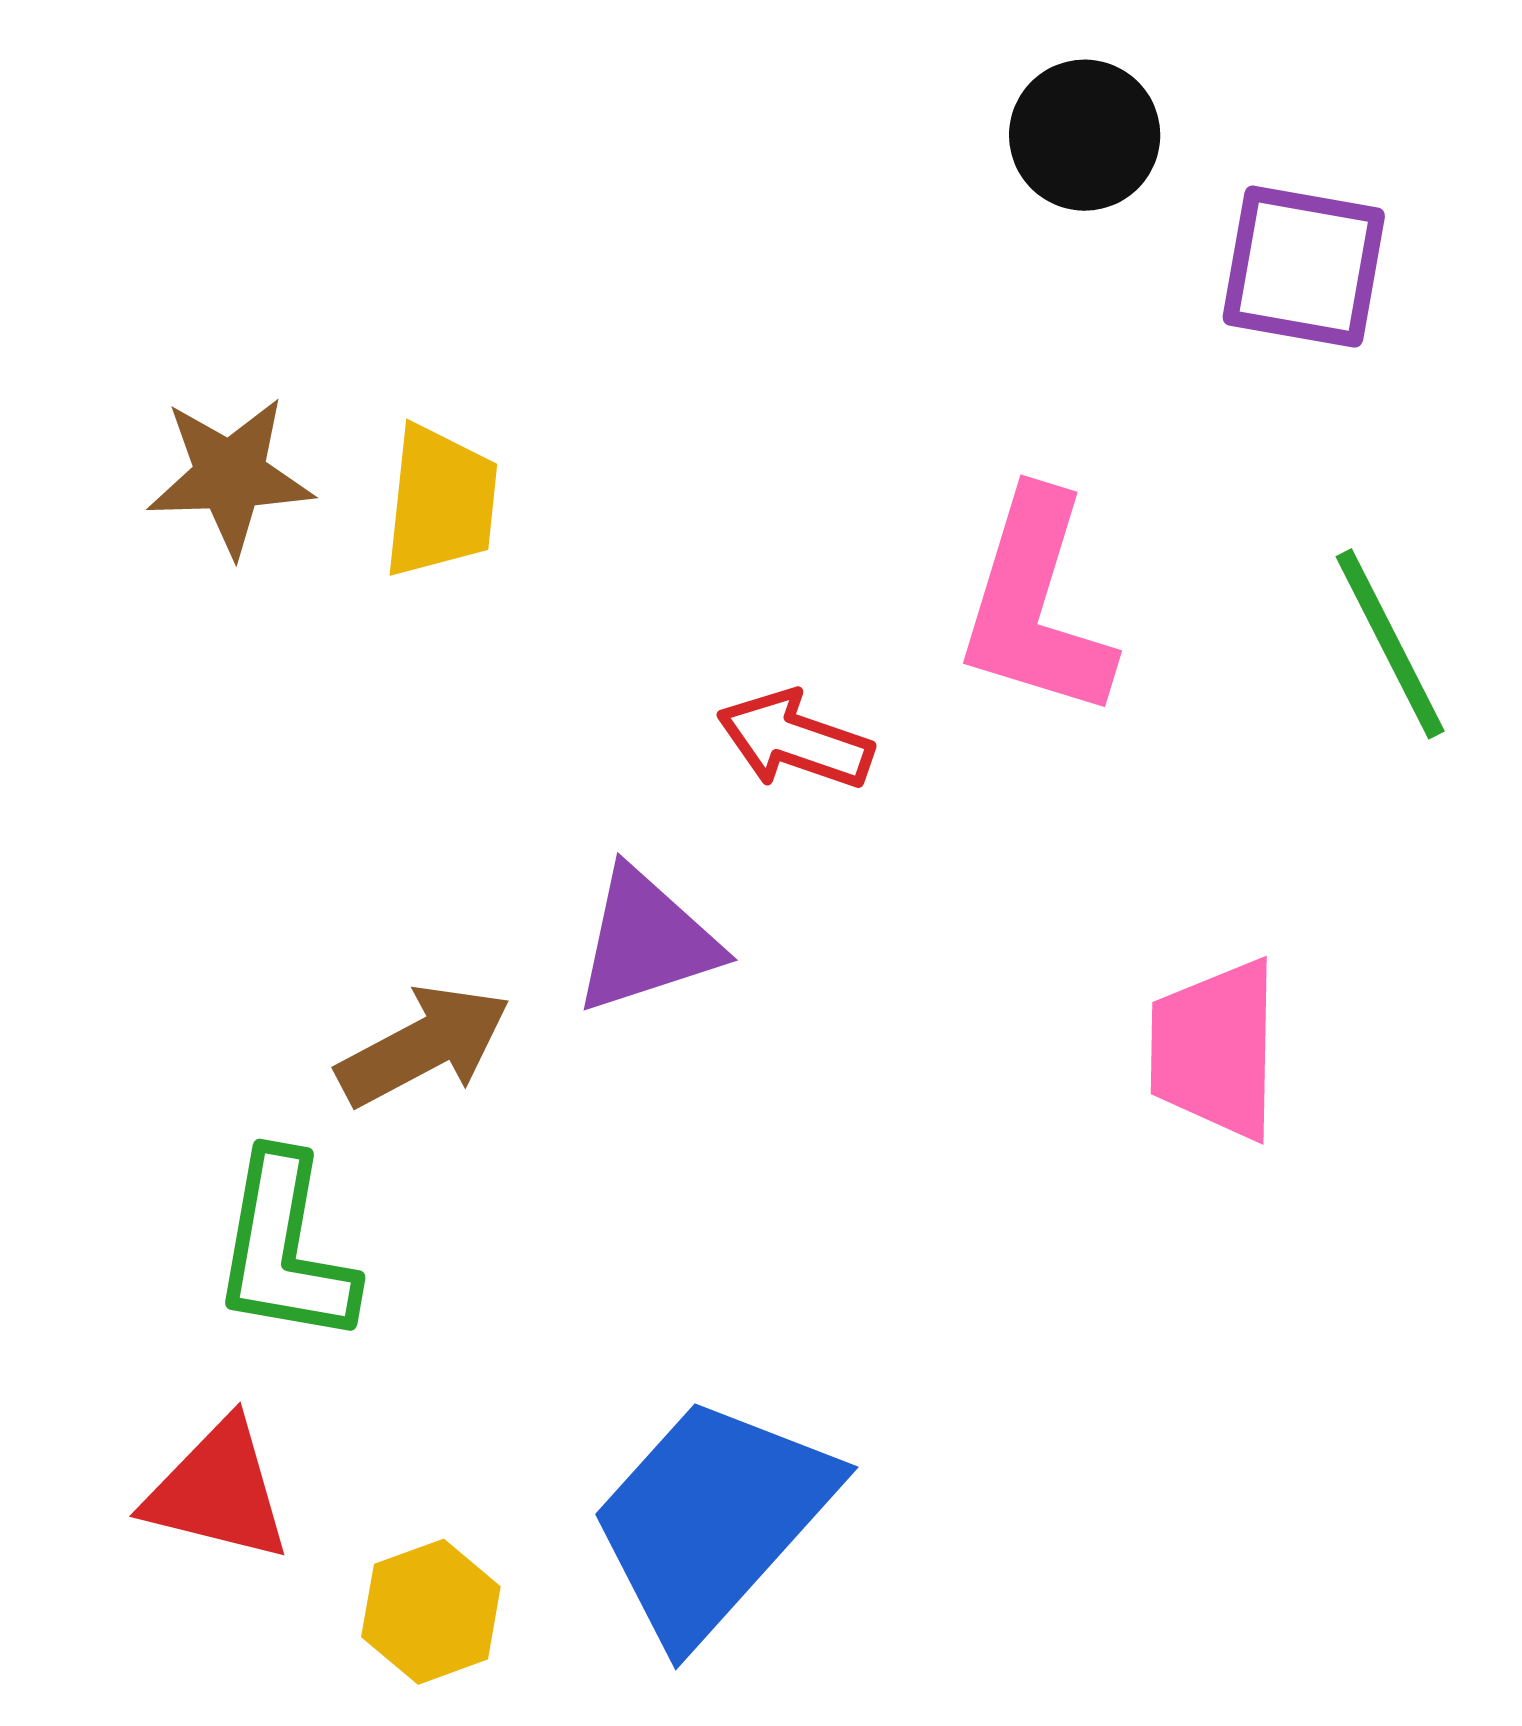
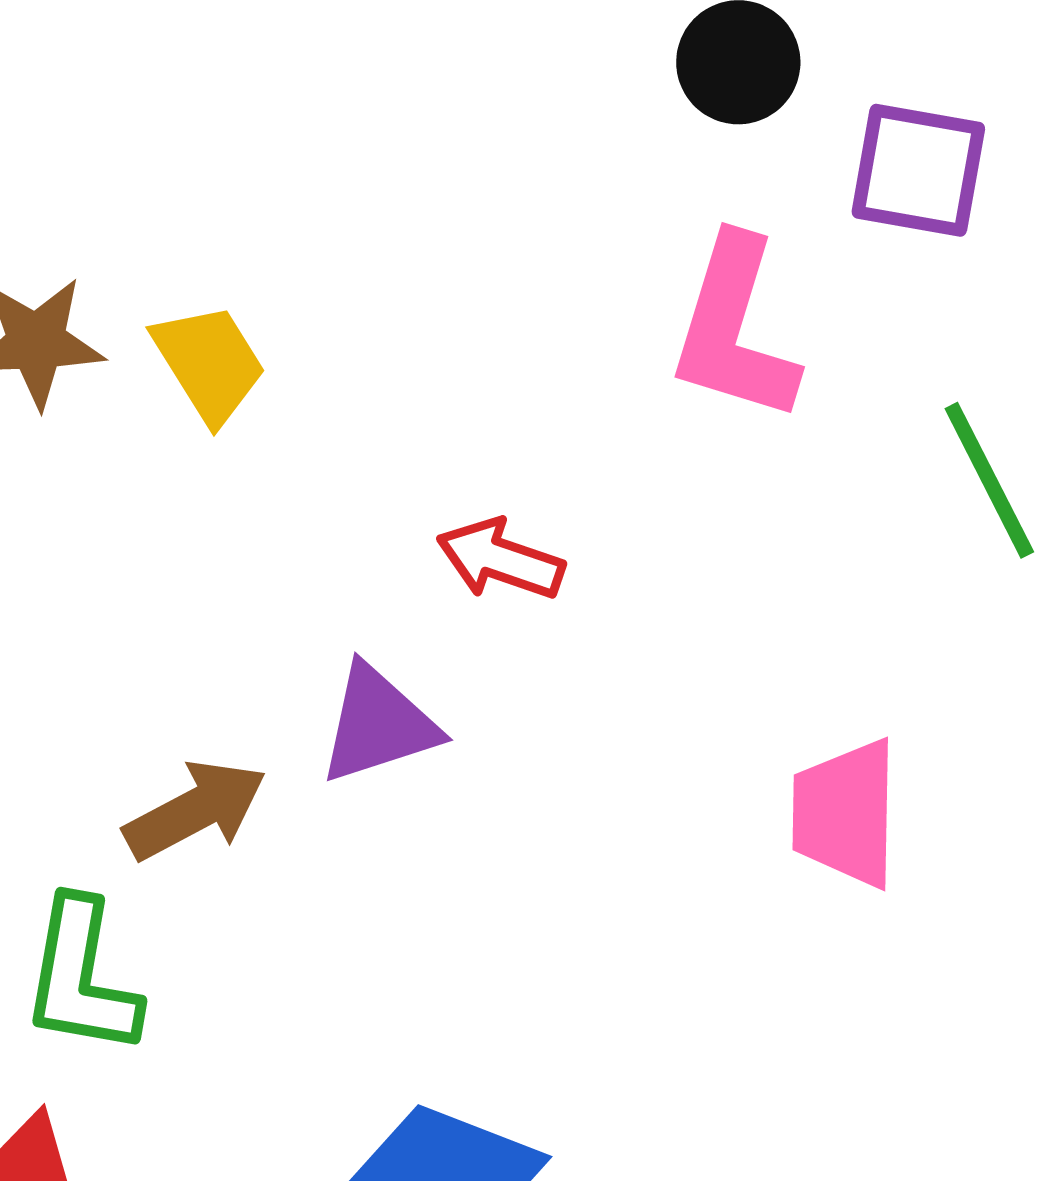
yellow trapezoid: (441, 502) -> (209, 363), turned -38
pink L-shape: (1036, 605) -> (734, 329), moved

